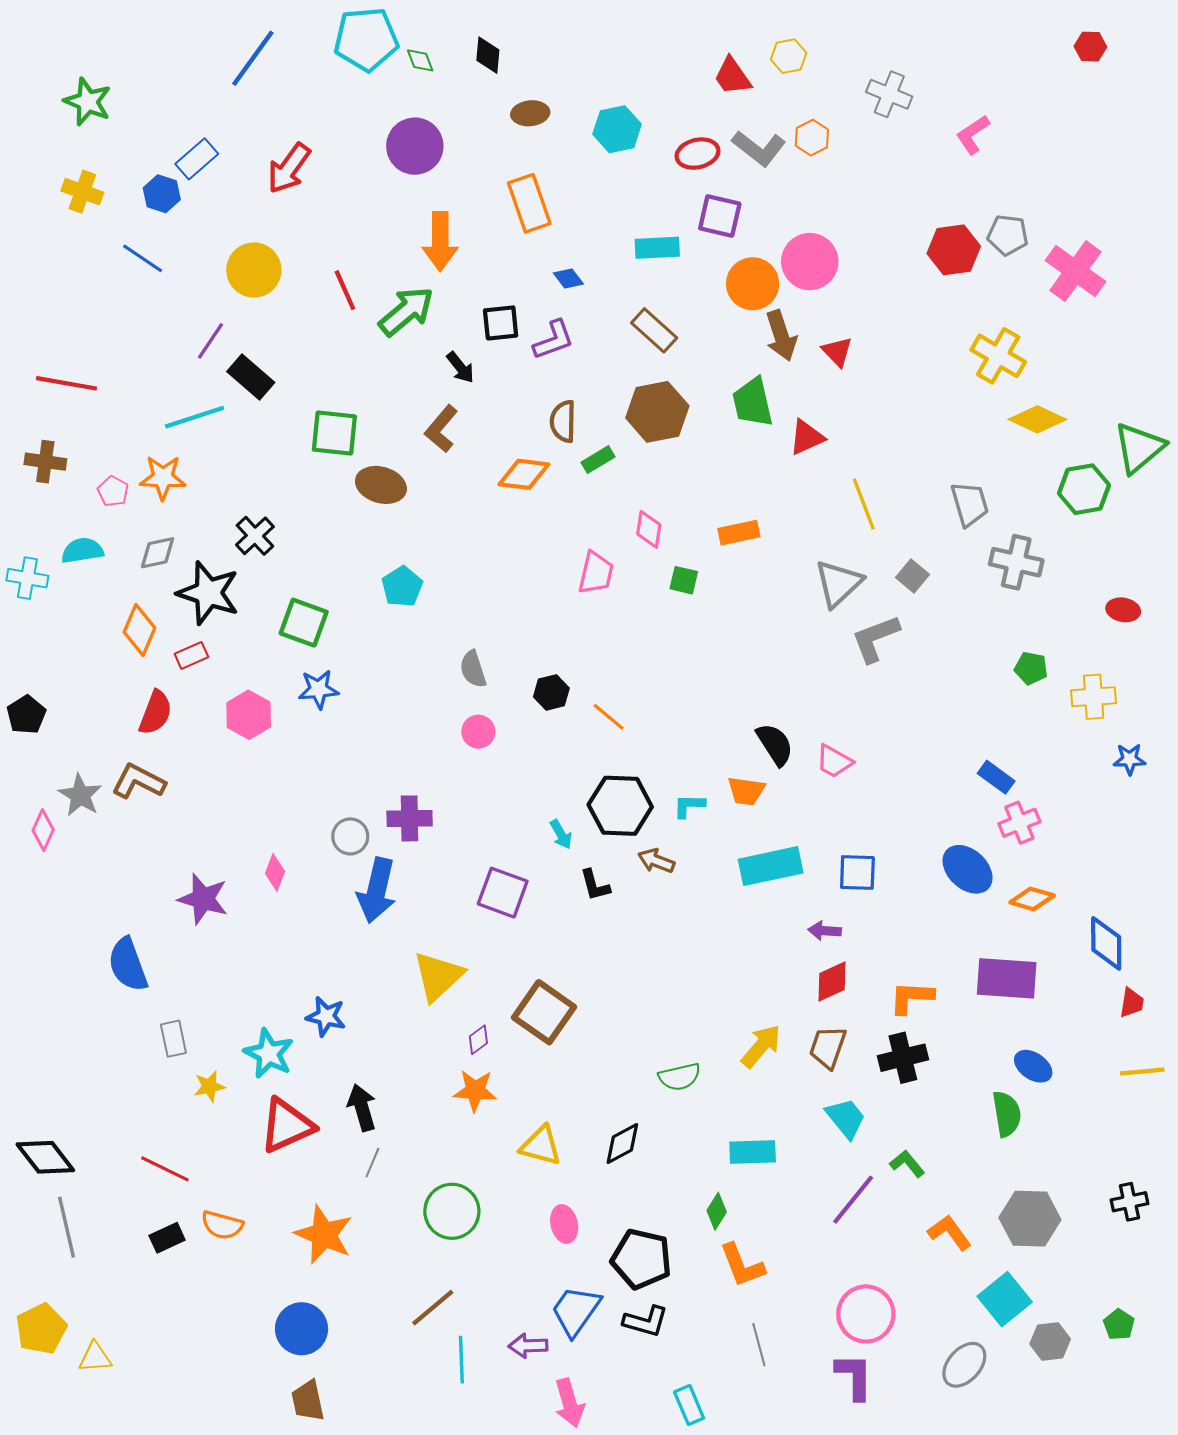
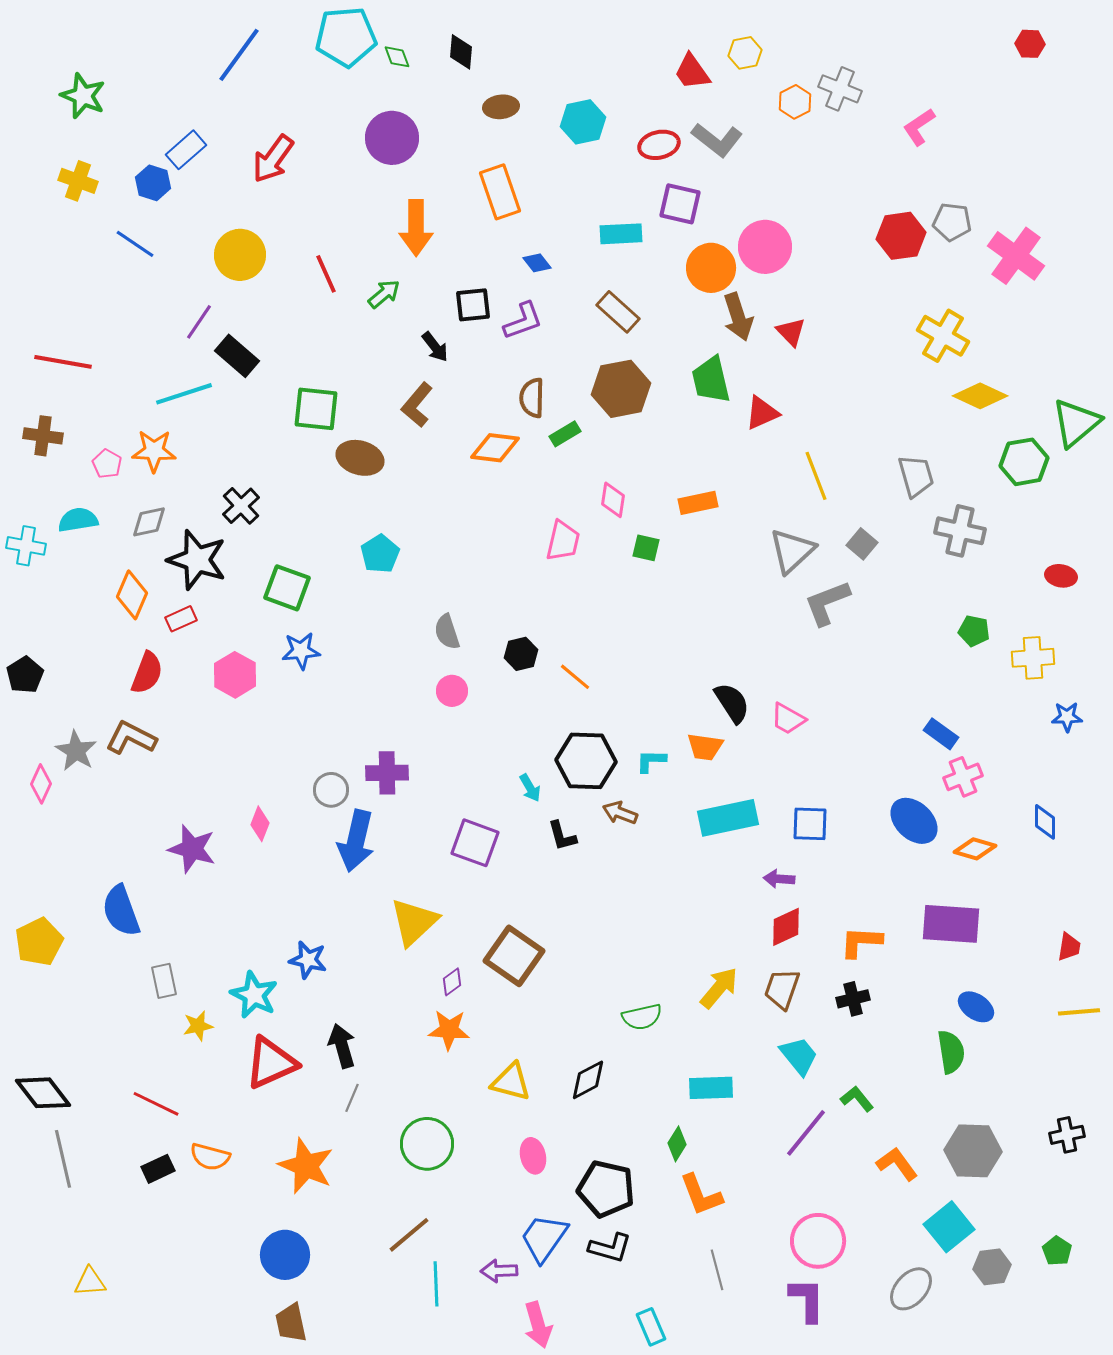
orange hexagon: (812, 138) -> (795, 102), moved
green arrow: (406, 311) -> (384, 294), size x0.6
blue diamond: (1106, 943) -> (1045, 822), moved, size x0.7
black cross: (903, 1058) -> (853, 999), size x0.7
yellow pentagon: (41, 1329) -> (39, 942), moved

